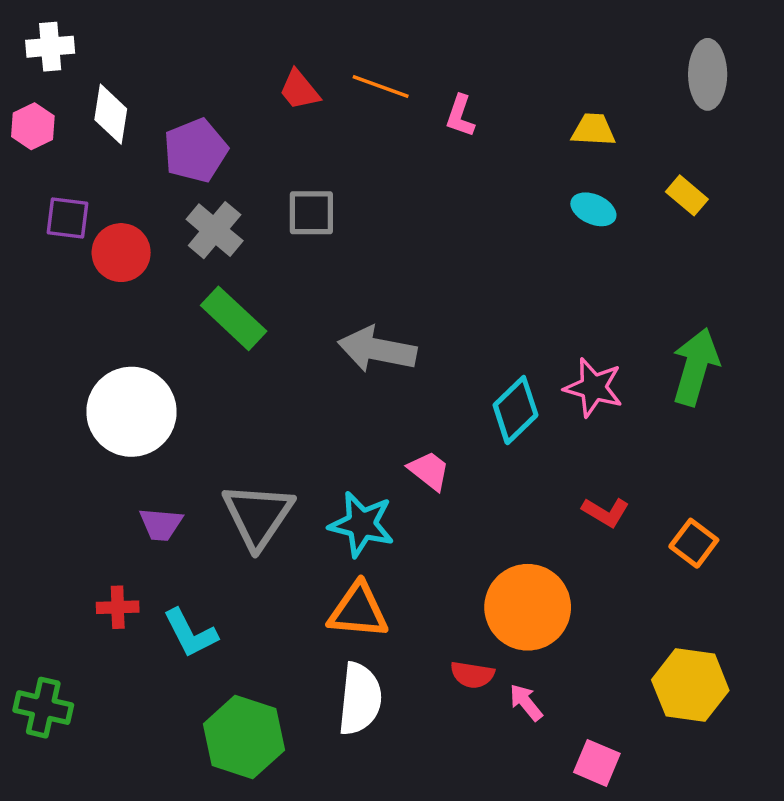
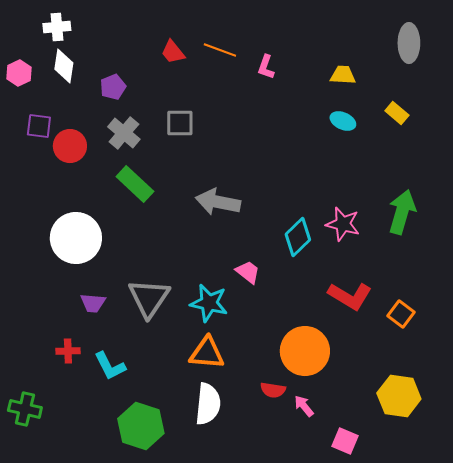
white cross: (50, 47) -> (57, 27), moved
purple pentagon: (195, 151) -> (113, 87), size x0.7
red L-shape: (606, 512) -> (350, 296), size x1.6

